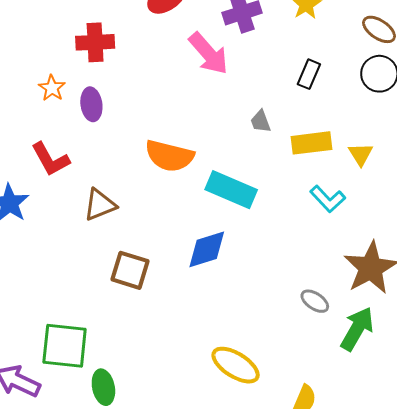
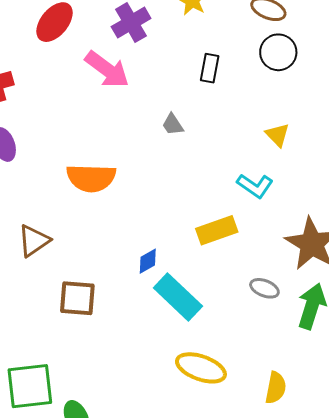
yellow rectangle: (312, 143) -> (217, 230), moved
cyan rectangle: (231, 190) -> (178, 297), moved, turned 33
blue diamond: (207, 249) -> (148, 261), size x0.6

